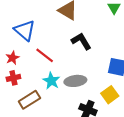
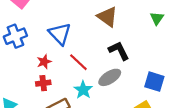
gray ellipse: (75, 81) -> (110, 77), moved, turned -30

